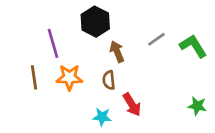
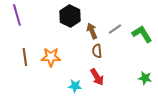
purple line: (53, 43) -> (17, 15), moved
brown arrow: (117, 52) -> (92, 31), moved
brown semicircle: (109, 80) -> (97, 51), moved

